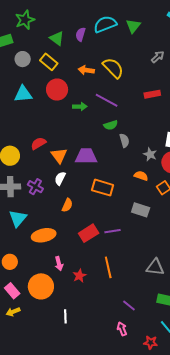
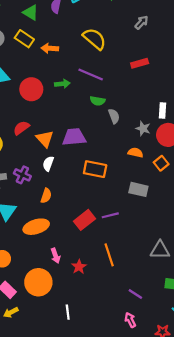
orange arrow: (86, 70) -> (50, 48), moved
red circle: (57, 90) -> (31, 89), moved
green semicircle: (111, 125) -> (98, 101), turned 32
orange semicircle: (67, 205) -> (46, 196), moved

